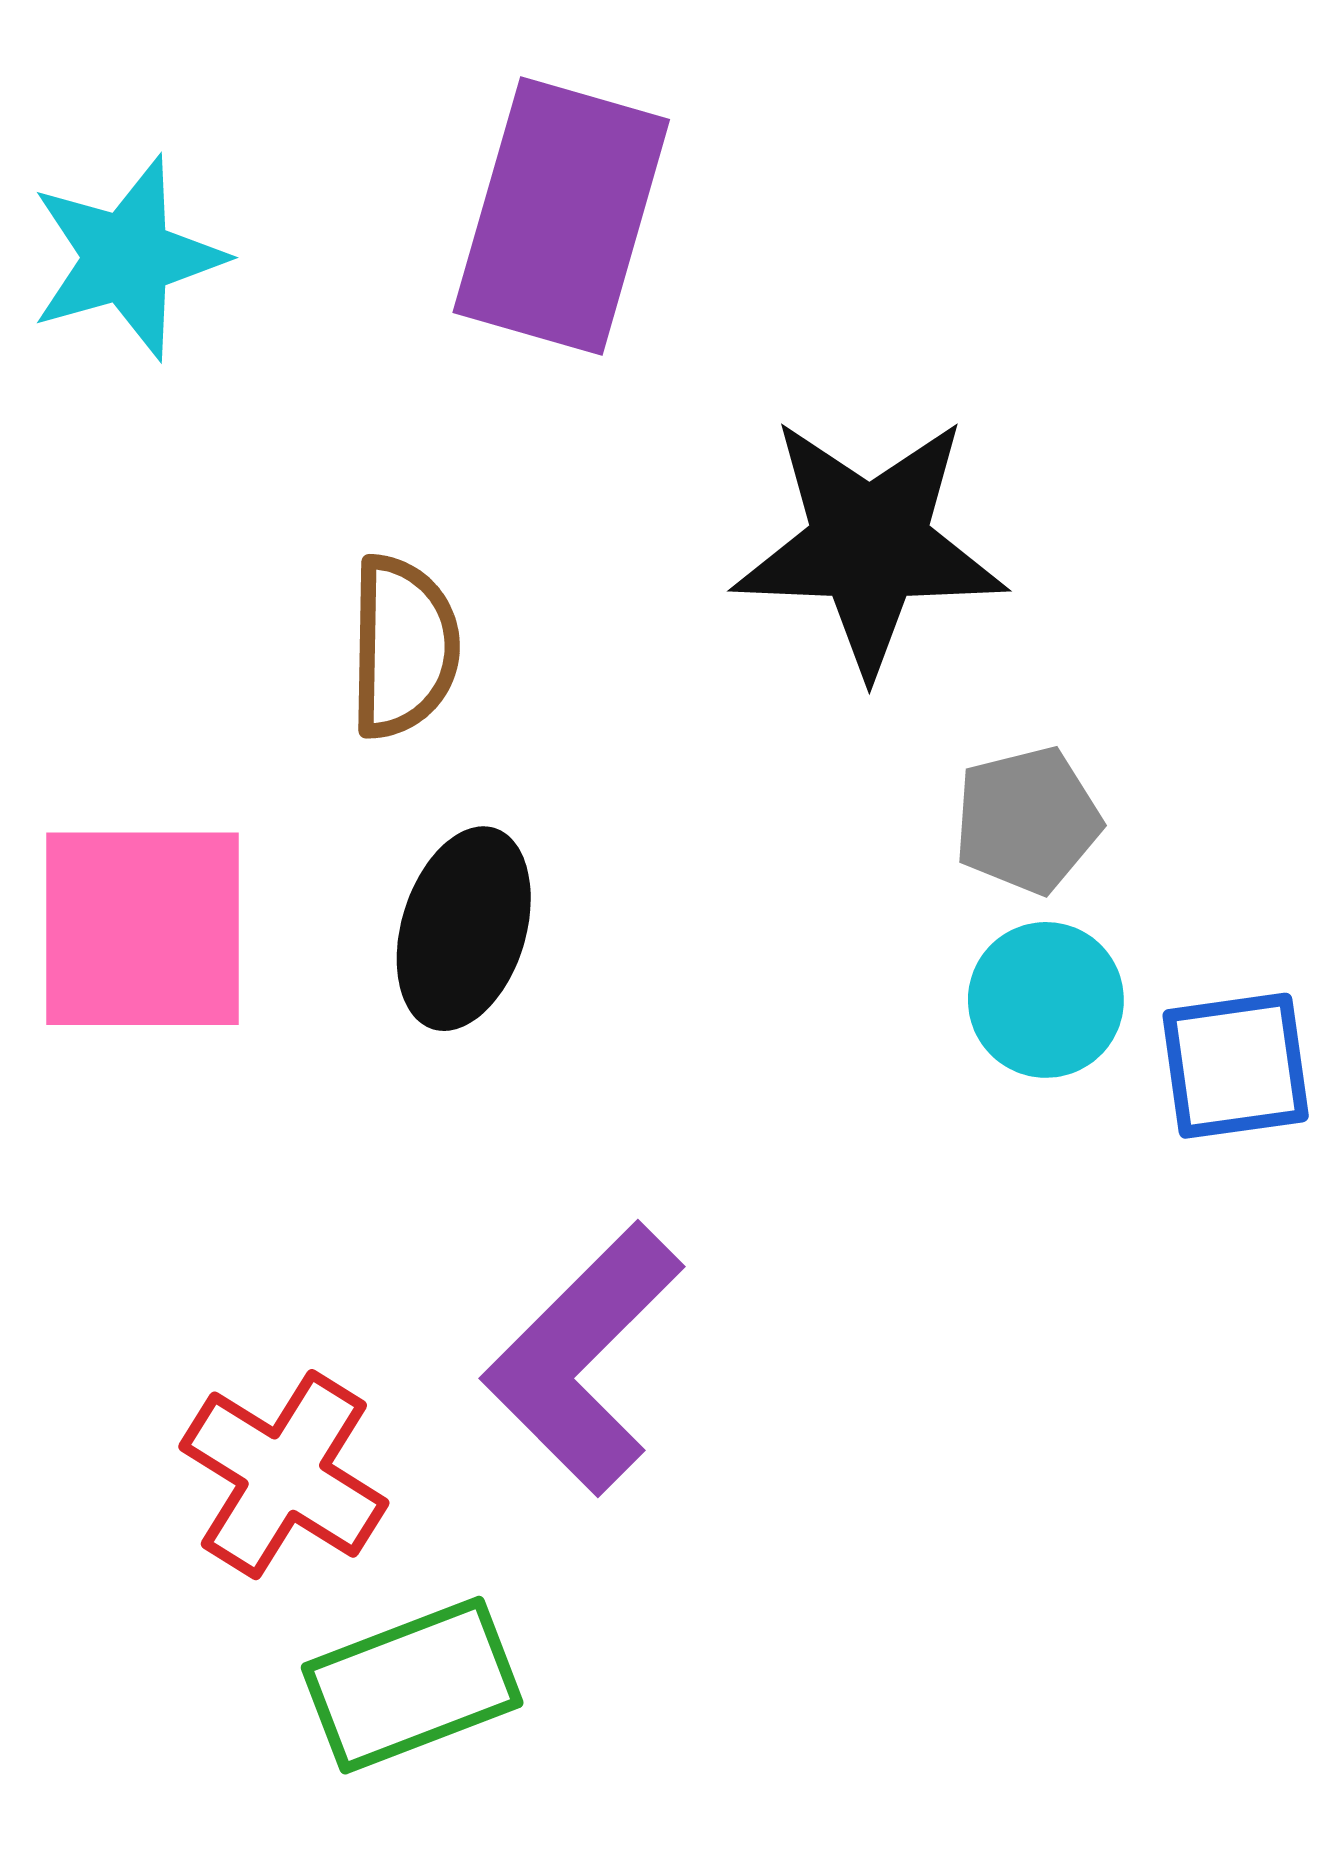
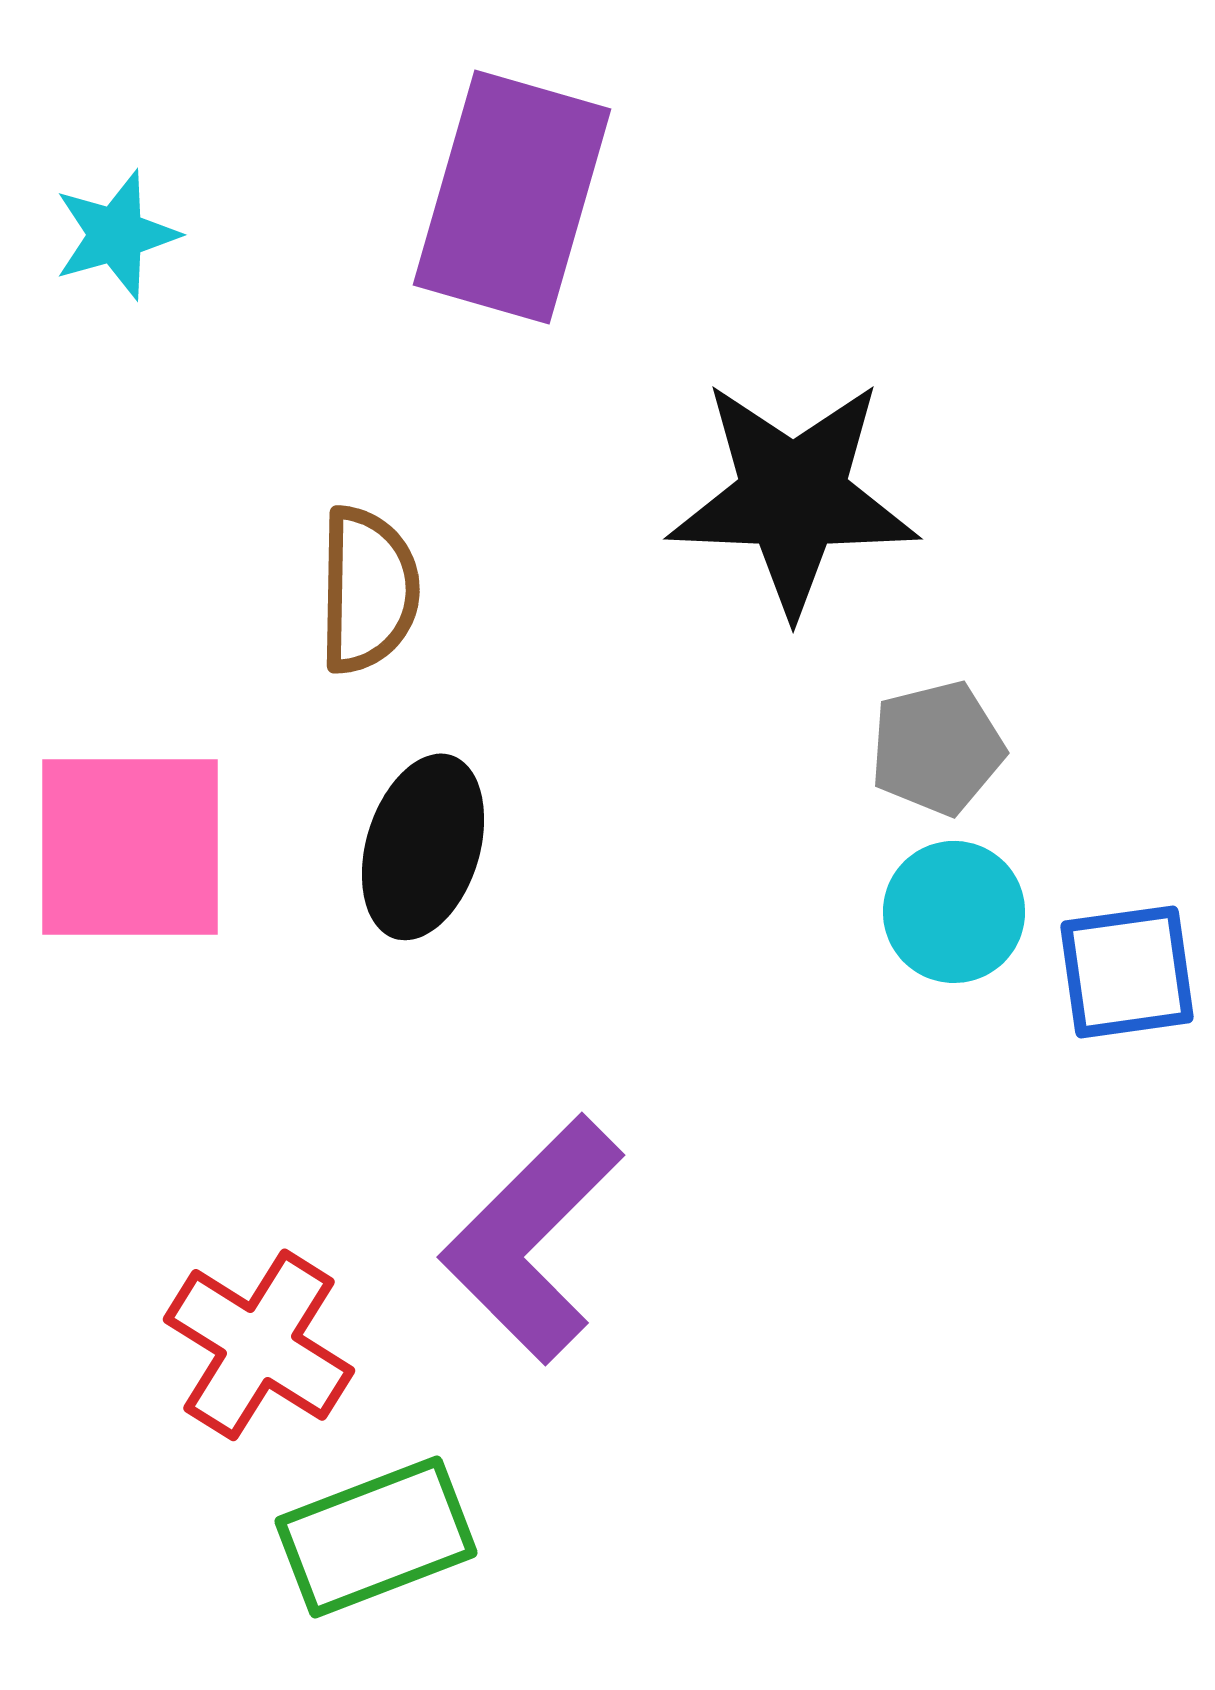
cyan star: (127, 258) -> (116, 235), size x0.7

